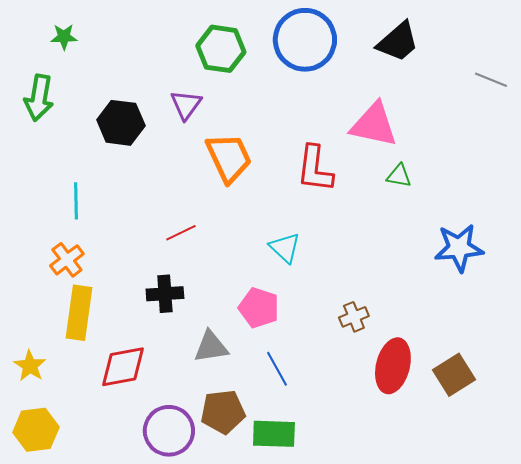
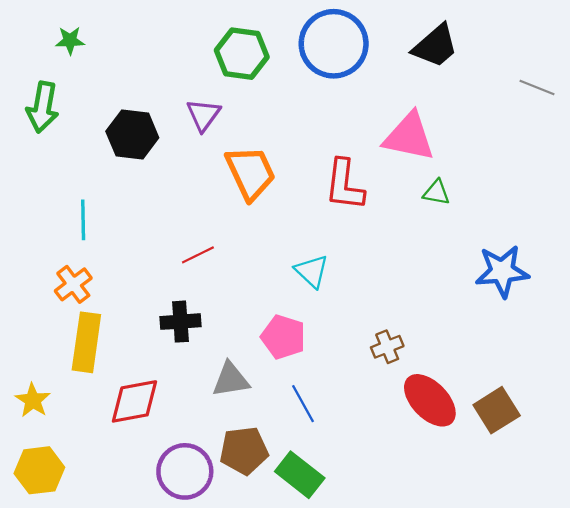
red ellipse: (393, 366) -> (430, 400), turned -58
green rectangle: (274, 434) -> (300, 475), turned 36

